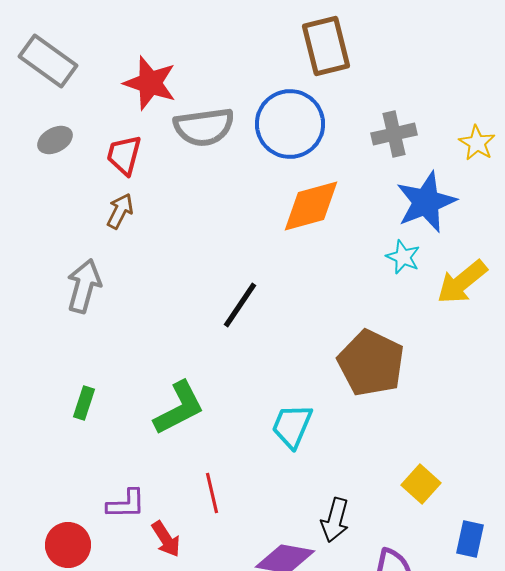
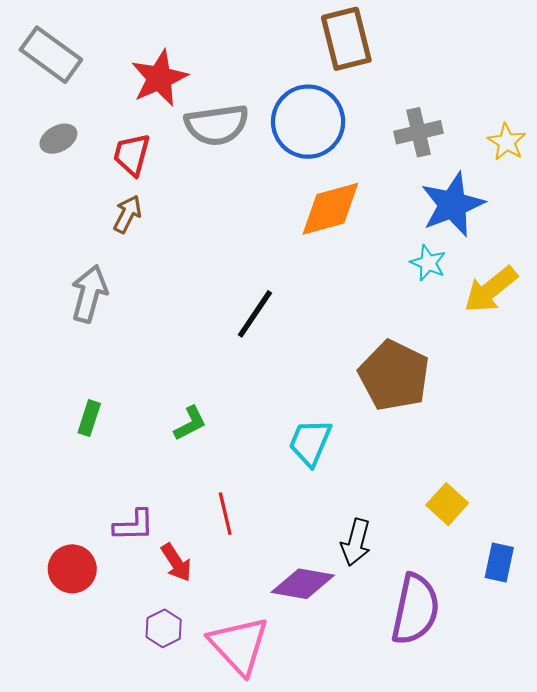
red star: (150, 83) -> (159, 78), turned 30
green L-shape: (179, 408) -> (190, 423), size x0.6

